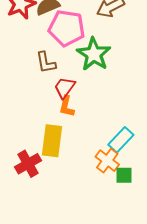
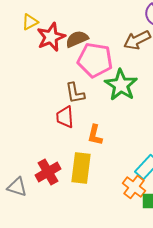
red trapezoid: (65, 88) -> (65, 117), moved, turned -40
red cross: (28, 164) -> (48, 172), moved

